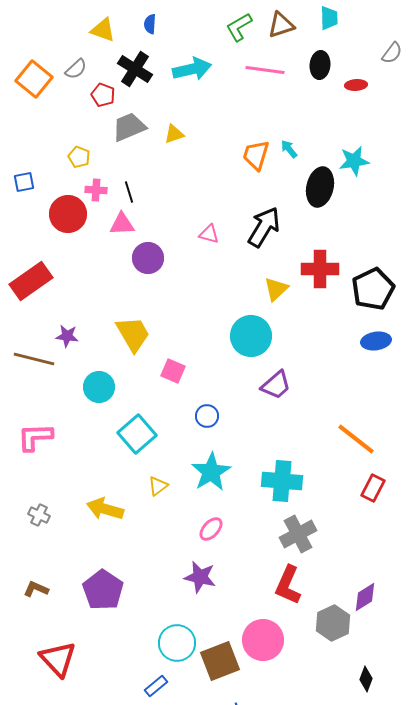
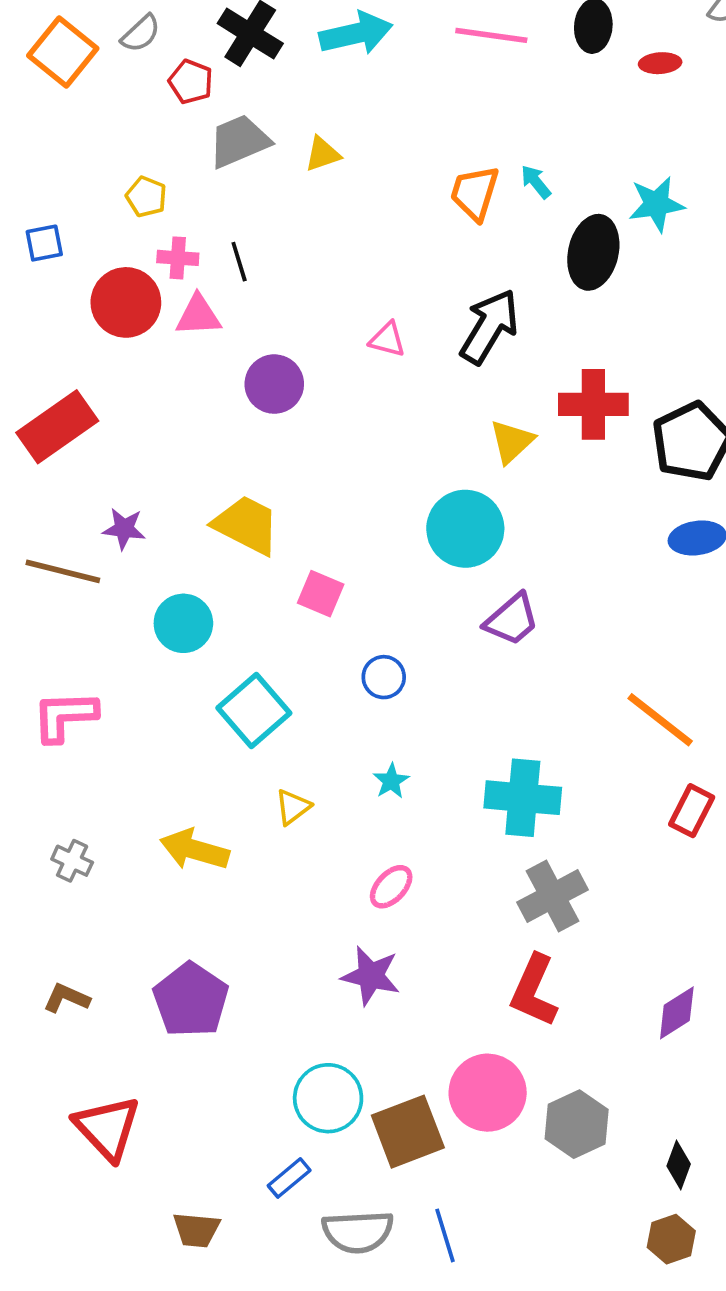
pink triangle: (122, 224) -> (198, 315), moved
yellow trapezoid: (133, 334) -> (246, 525), turned -33
cyan star: (211, 472) -> (391, 781), size x0.5
gray hexagon: (333, 623) -> (577, 1124), moved

